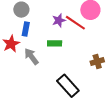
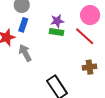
red line: (75, 23) -> (85, 36), moved
green rectangle: (55, 43) -> (57, 32), moved

